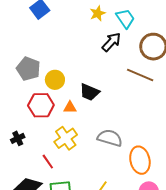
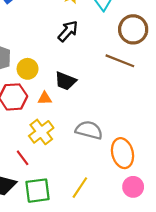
black arrow: (111, 42) -> (68, 31), moved

